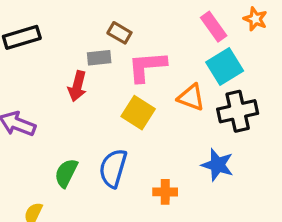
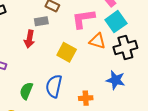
pink L-shape: (147, 66) -> (83, 19), moved

